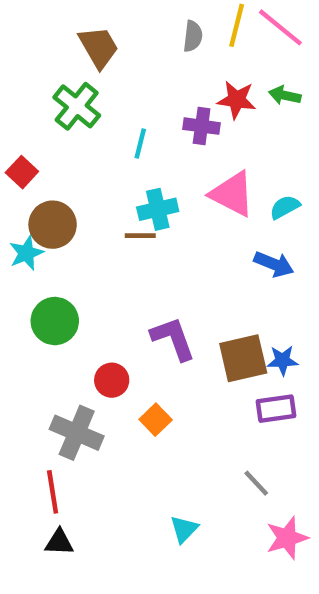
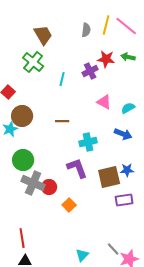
purple cross: (202, 126) -> (90, 71), turned -35
pink triangle: (232, 194) -> (104, 102), size x0.7
cyan cross: (158, 209) -> (88, 142), moved
blue star: (283, 360) -> (127, 170), moved
gray cross: (77, 433) -> (33, 183), moved
gray line: (256, 483) -> (113, 249), moved

